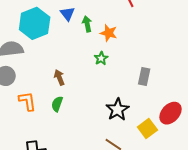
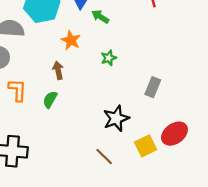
green arrow: (87, 24) -> (100, 17), turned -56
orange star: (109, 33) -> (71, 40), moved

